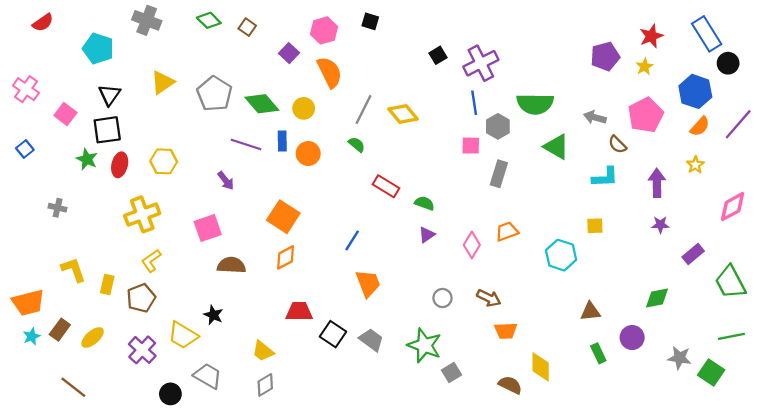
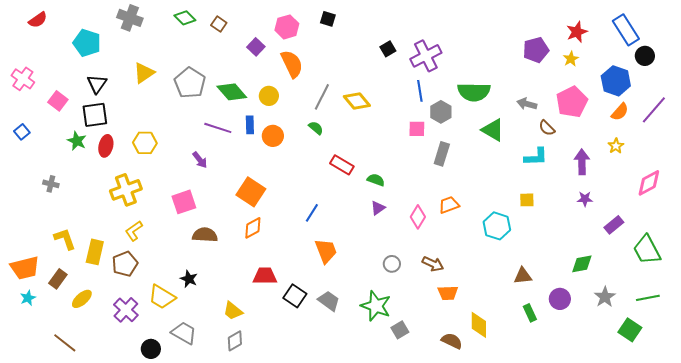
yellow rectangle: (107, 284) -> (95, 252), size x1.4
brown rectangle: (60, 330) -> (58, 279), moved
gray star: (680, 358) -> (605, 297), moved, turned 30

